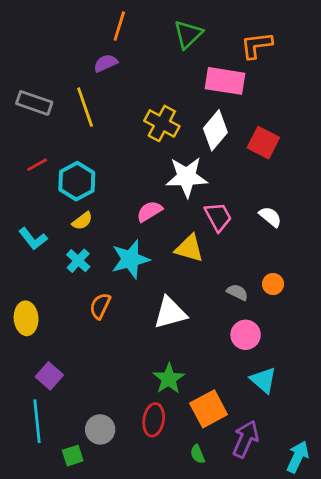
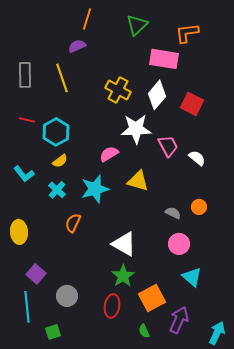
gray rectangle: (34, 103) -> (25, 75), turned 70
red line: (37, 165) -> (27, 120), turned 42
pink trapezoid: (218, 217) -> (168, 146), moved
white triangle: (170, 313) -> (124, 244), moved, turned 44
gray circle: (100, 429) -> (67, 296), moved

